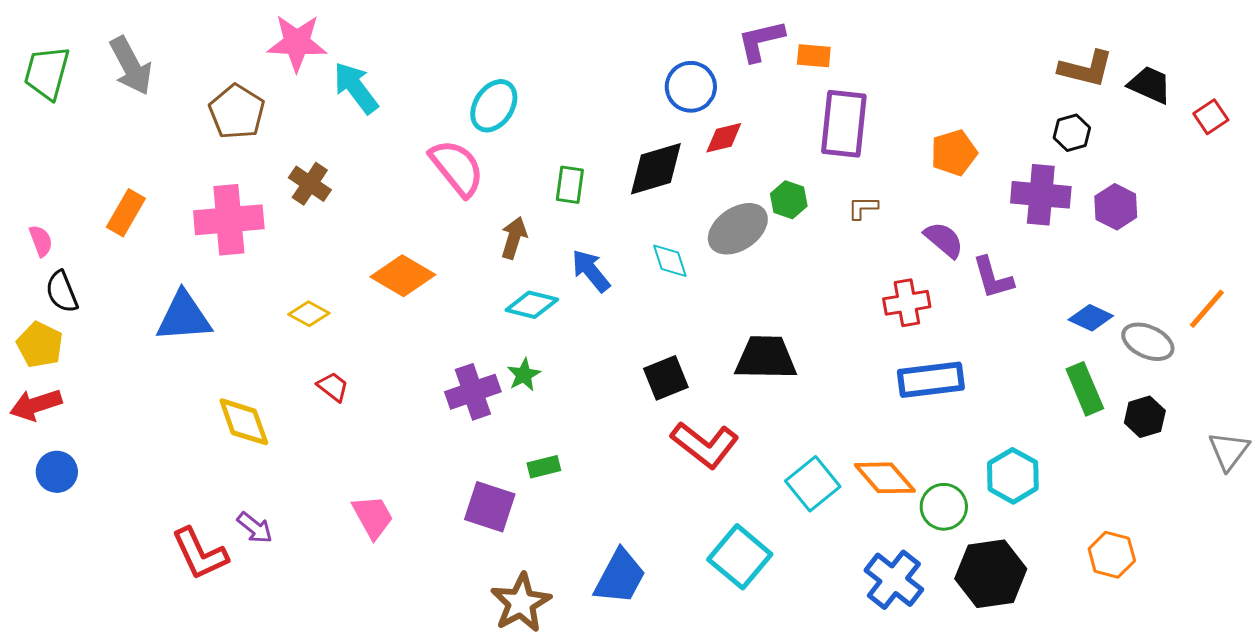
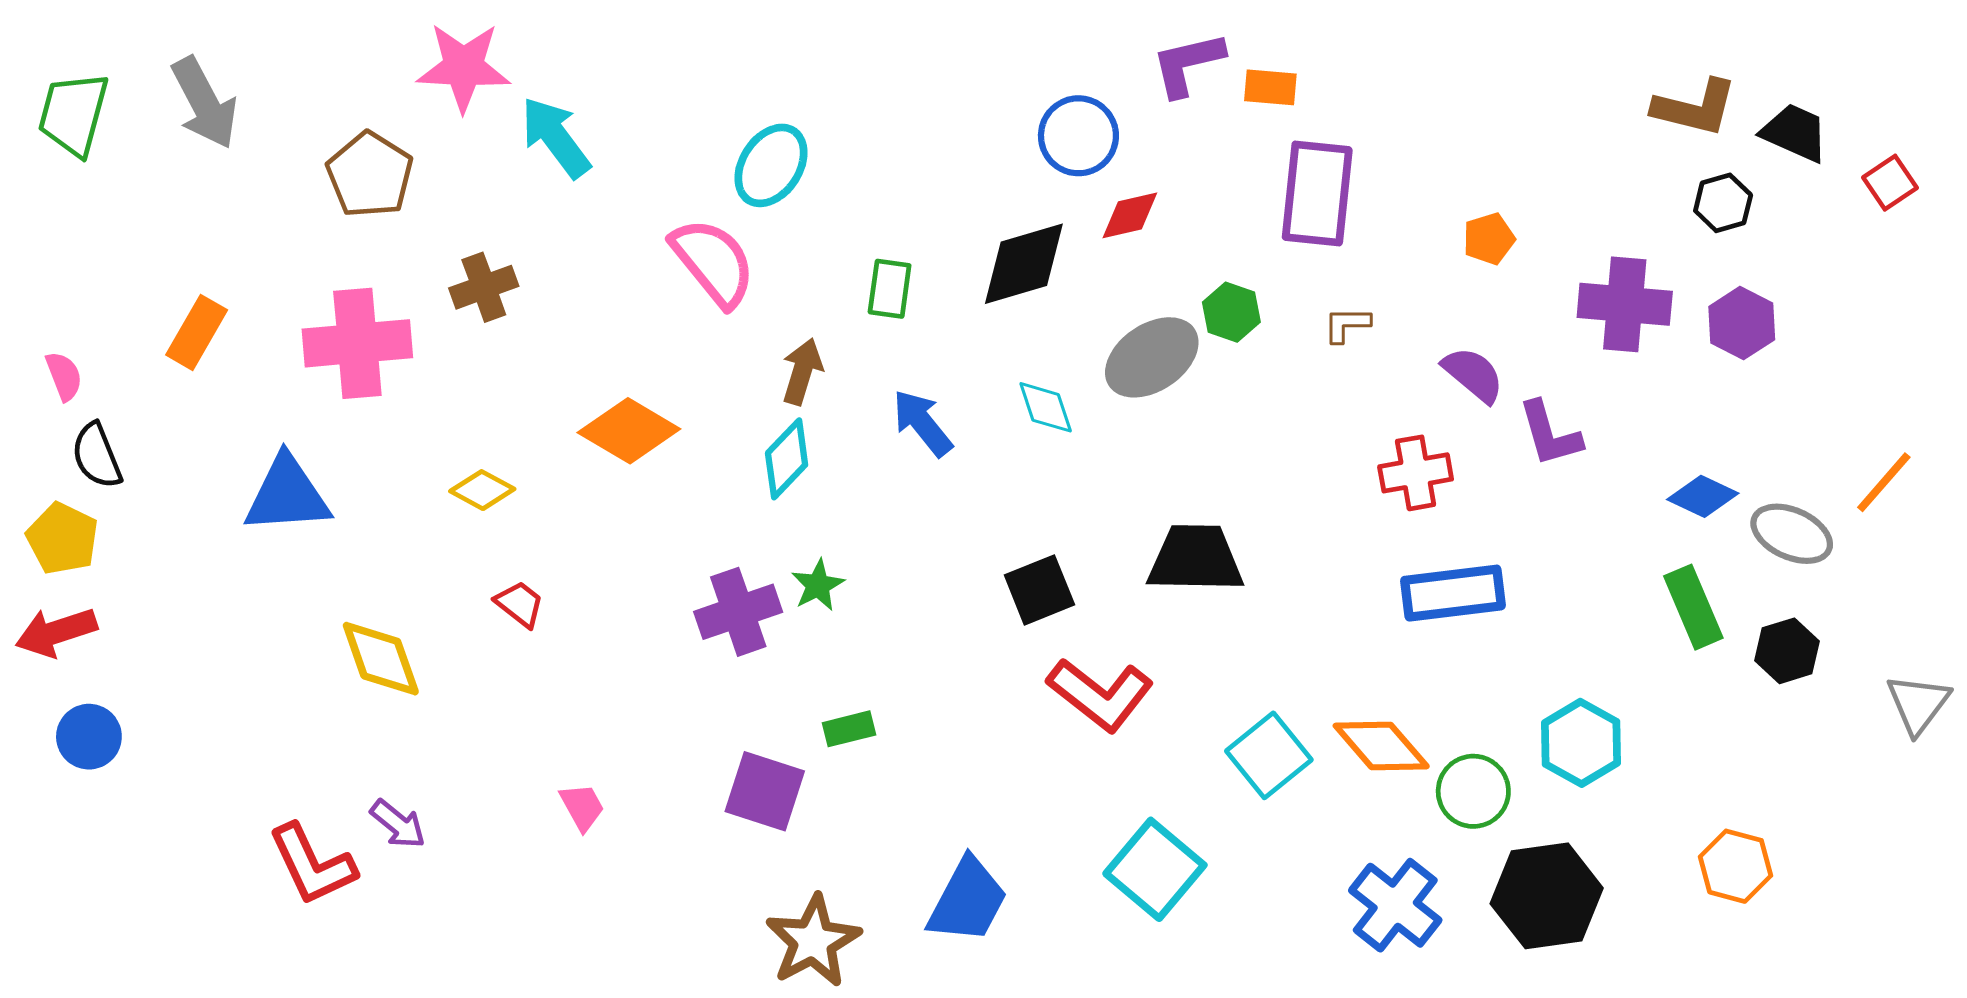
black hexagon: (1072, 133) -> (1723, 203), moved
orange pentagon: (954, 153) -> (1489, 239), size x0.7
brown cross: (310, 184) -> (484, 287), turned 36
cyan diamond: (532, 305) -> (787, 459), moved, turned -60
pink trapezoid: (373, 517) -> (582, 807), size x0.7

